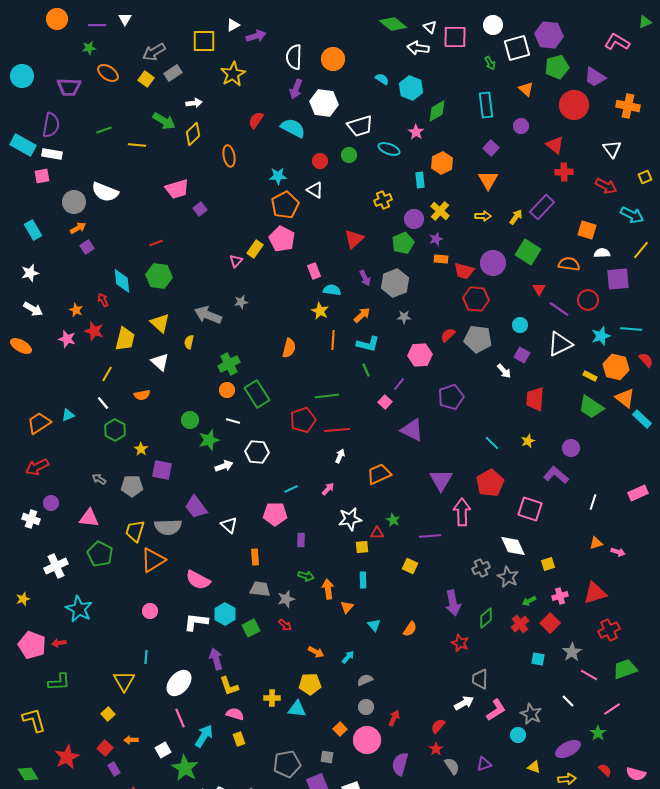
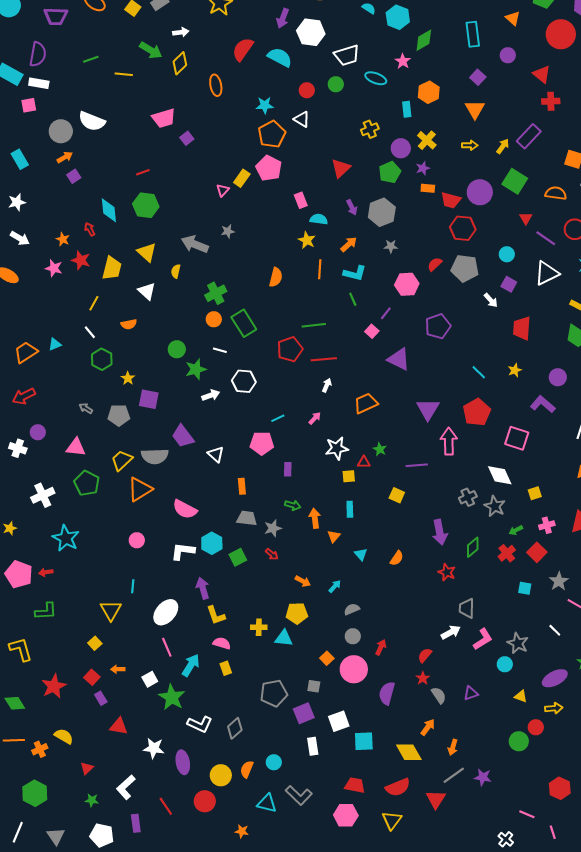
red semicircle: (256, 120) -> (243, 49), size x1.4
yellow trapezoid: (135, 531) -> (122, 460), turned 30

